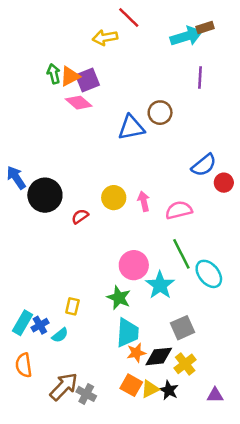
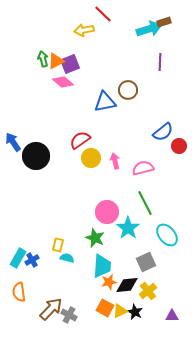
red semicircle: (80, 216) -> (80, 140), moved, size x1.5
cyan ellipse: (209, 274) -> (167, 235), moved
cyan semicircle: (60, 335) -> (67, 258), moved, turned -128

